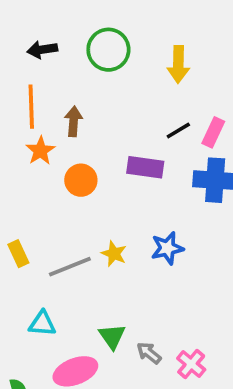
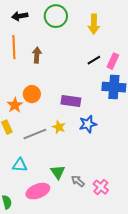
orange star: (40, 151) -> (15, 105), moved
purple rectangle: (145, 167) -> (71, 101), moved
orange circle: (81, 180) -> (32, 94), moved

